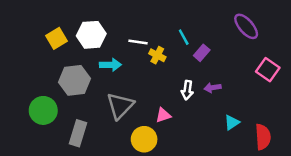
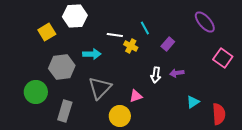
white hexagon: (91, 35) -> (75, 16), moved
cyan line: (184, 37) -> (145, 28), moved

